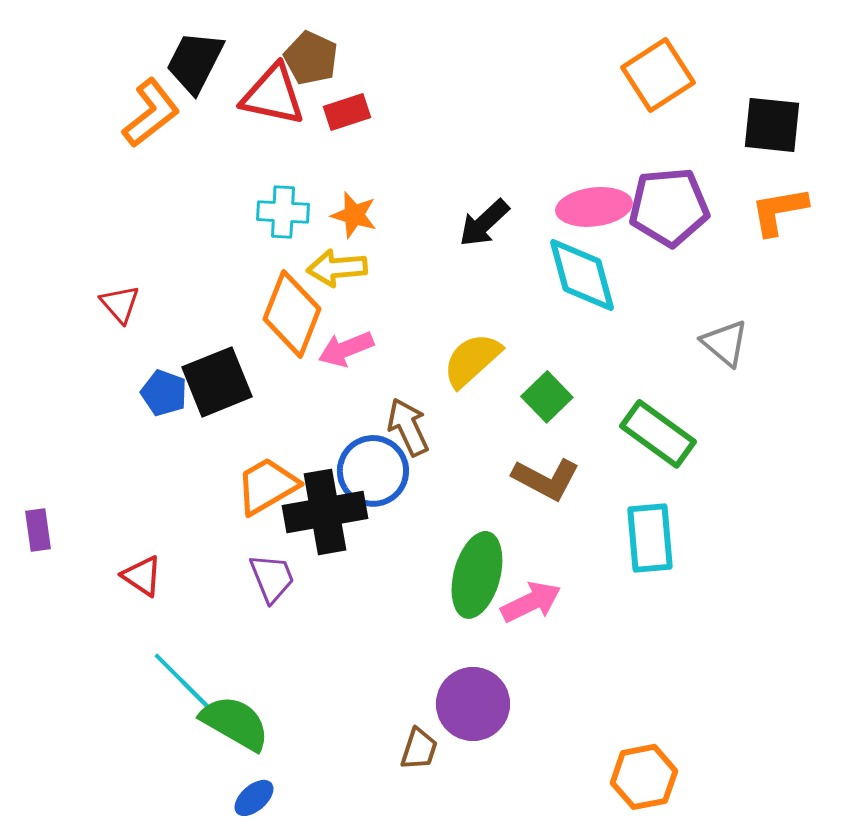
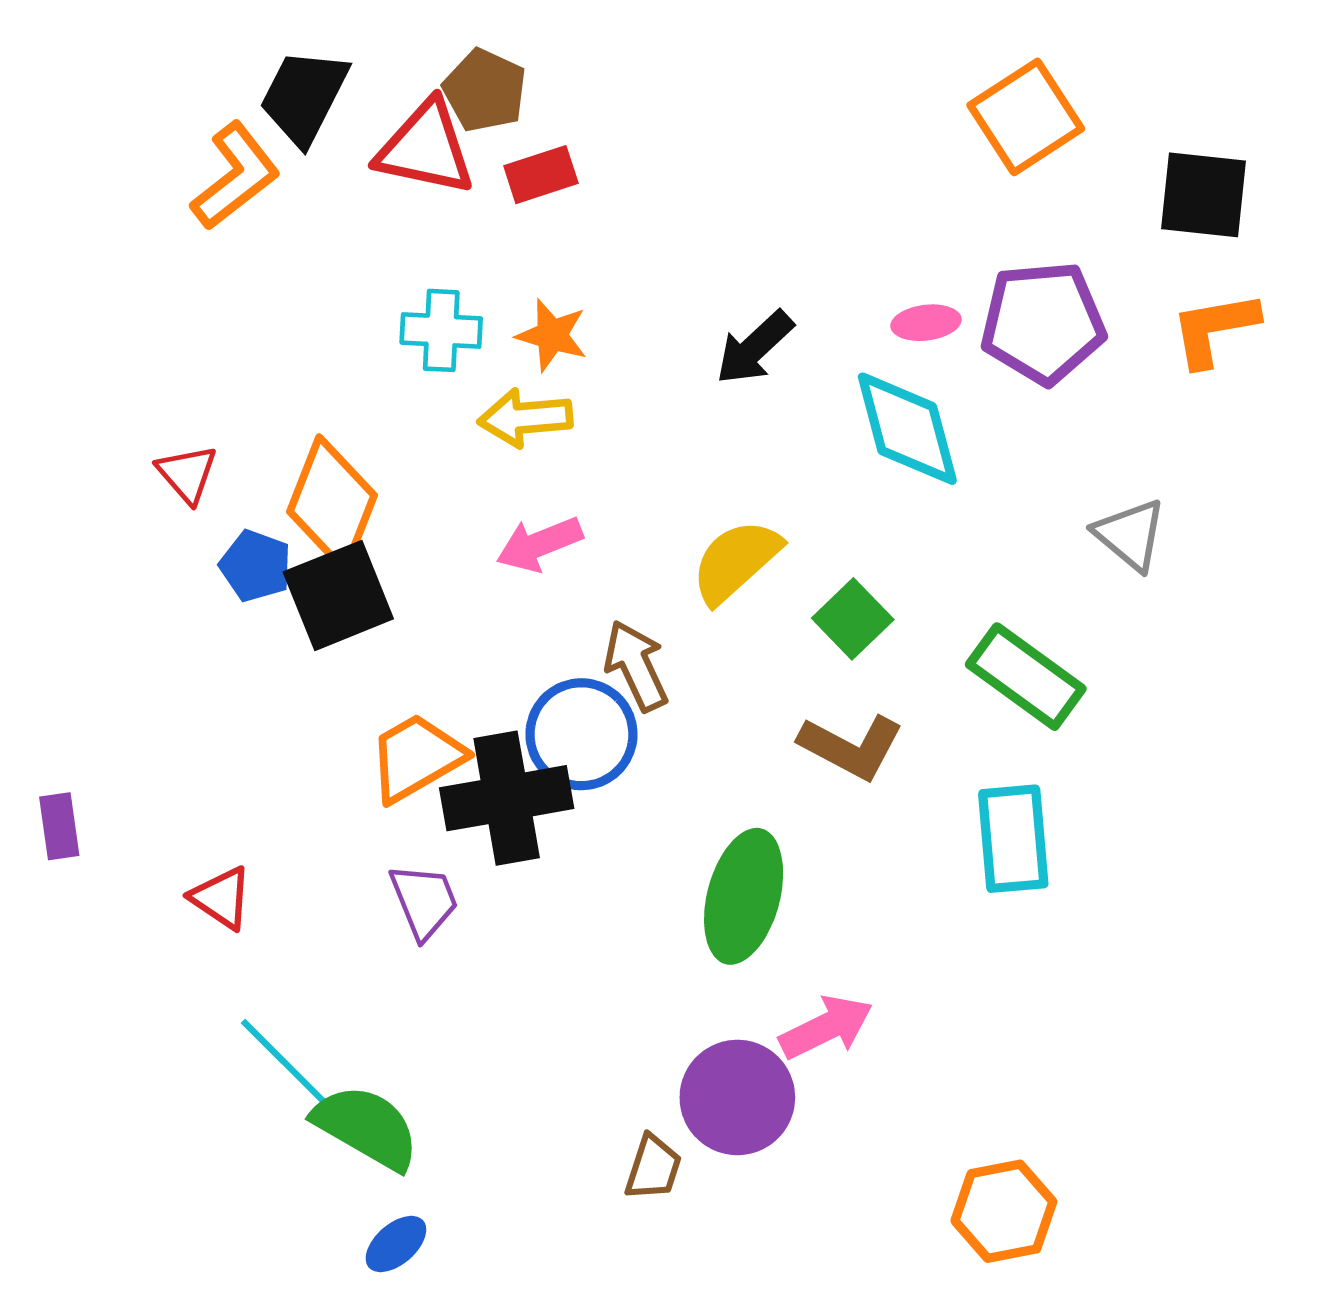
pink ellipse: (594, 207) -> (926, 323), size x0.6
orange diamond: (292, 314) -> (332, 504), moved
blue pentagon: (164, 393) -> (256, 566), moved
pink arrow: (531, 602) -> (826, 1027), moved

